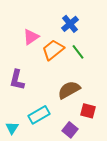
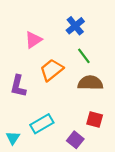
orange trapezoid: (53, 50) -> (52, 70), moved
brown semicircle: (69, 90) -> (90, 83), moved, turned 30

